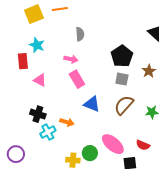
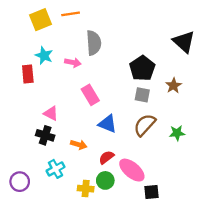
gray semicircle: (80, 34) -> (94, 43), size x1.5
pink arrow: (71, 59) -> (73, 62), moved
pink triangle: (40, 80) -> (51, 113), moved
cyan cross: (48, 132) -> (56, 169), moved
red semicircle: (143, 145) -> (106, 157), moved, turned 120

